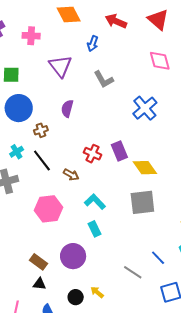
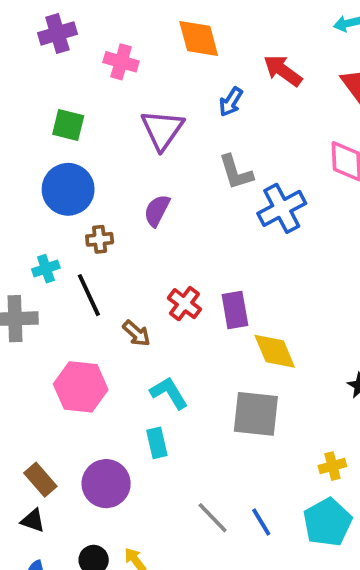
blue cross: (145, 108) -> (282, 208), moved
gray line: (133, 272) -> (213, 518), moved

